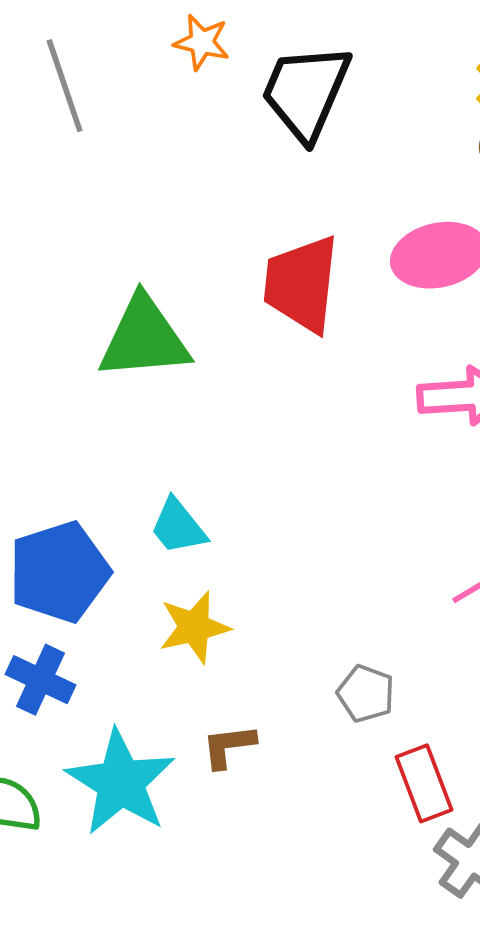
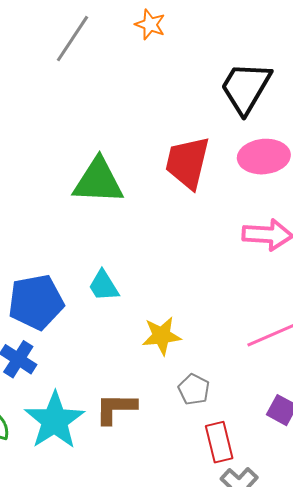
gray line: (65, 86) -> (73, 39), turned 45
black trapezoid: (306, 92) -> (246, 88), moved
yellow star: (194, 627) -> (162, 336), moved
brown L-shape: (229, 746) -> (116, 408), size x1.4

